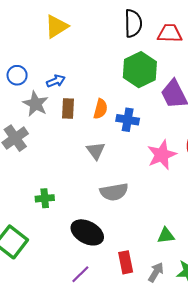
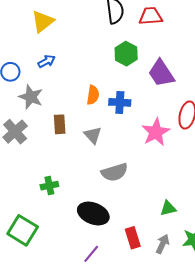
green hexagon: (140, 70) -> (126, 54), size x0.7
blue arrow: (56, 81) -> (46, 61), moved
brown rectangle: (68, 108) -> (60, 124), moved

